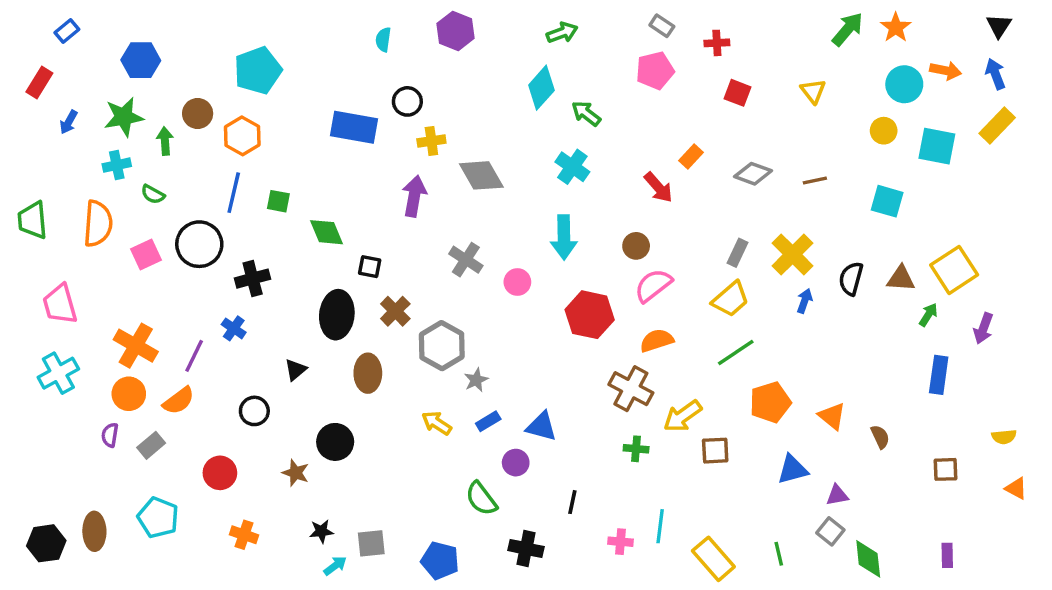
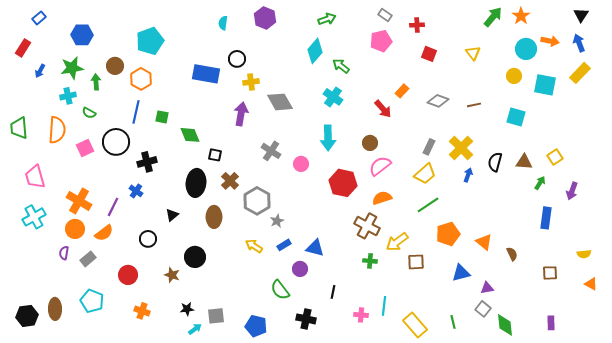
yellow square: (954, 270) -> (555, 157), size x0.6

